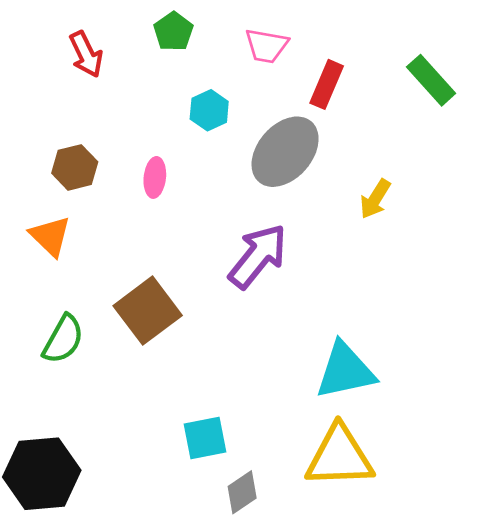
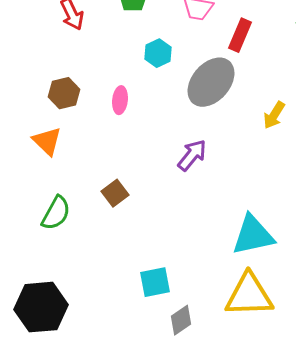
purple arrow: (258, 256) -> (192, 155), size x0.7
brown square: (148, 311) -> (115, 193), size x0.6

